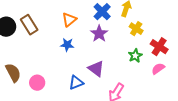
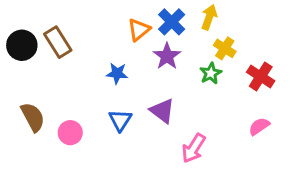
orange triangle: (69, 20) -> (139, 30), moved
green star: (135, 56) -> (211, 73), moved
pink semicircle: (158, 69) -> (259, 126), moved
blue triangle: (76, 83) -> (120, 120), moved, turned -35

